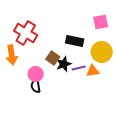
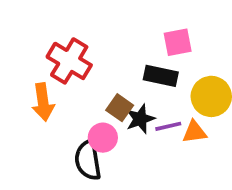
pink square: (101, 22) -> (178, 42), moved
pink circle: (36, 74) -> (103, 138), moved
black semicircle: (36, 86) -> (88, 160), size x1.5

